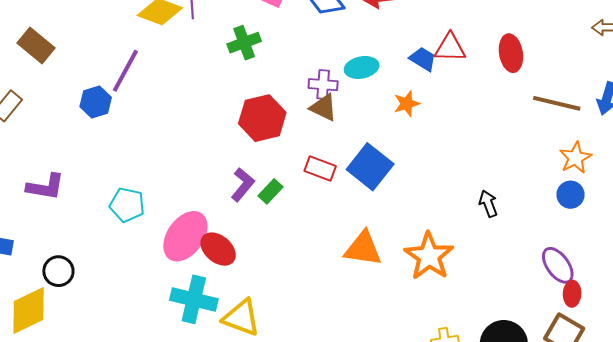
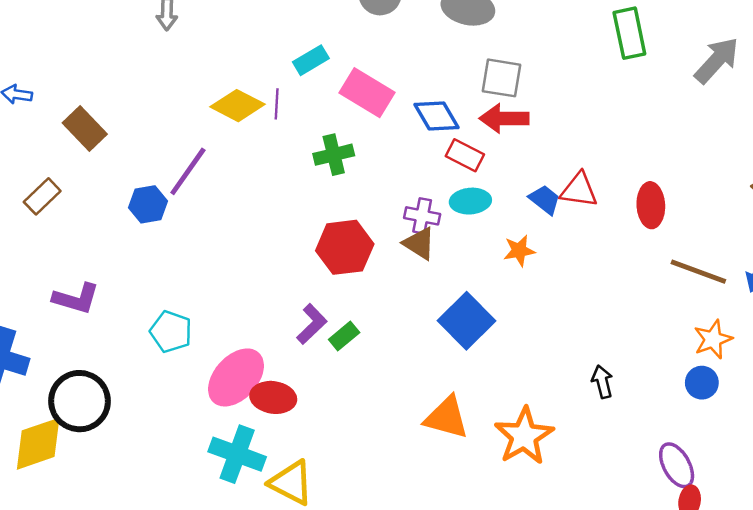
red rectangle: (320, 169) -> (465, 155), moved
red ellipse: (218, 249) -> (273, 397), turned -39
black circle: (58, 271) -> (80, 401), size x1.6

